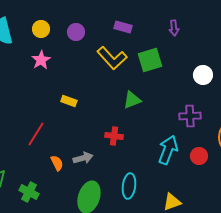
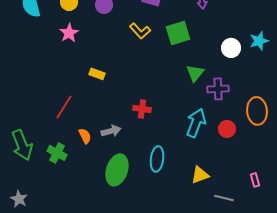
yellow L-shape: (112, 58) -> (140, 31), size x0.7
green triangle: (132, 100) -> (195, 73), moved, turned -30
green cross: (29, 192) -> (57, 153), moved

